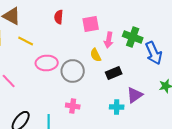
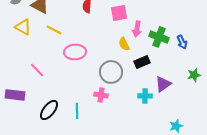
green cross: (133, 37) -> (159, 37), moved
blue arrow: (154, 53) -> (182, 42), size x0.6
gray circle: (73, 71) -> (111, 72), moved

